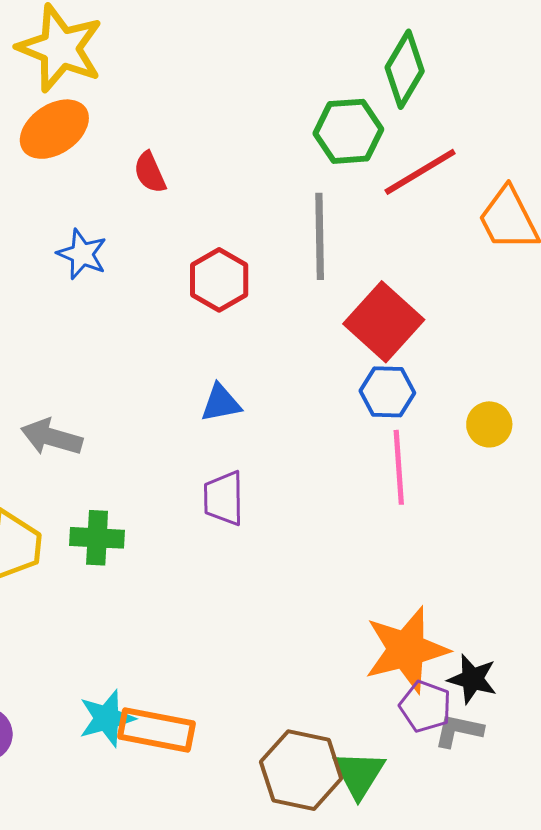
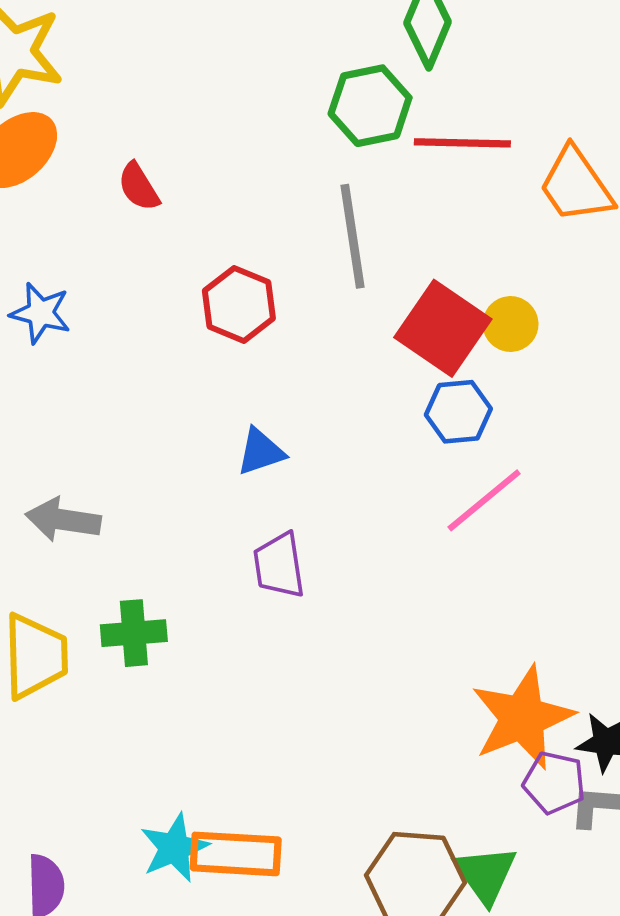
red line: (420, 172) -> (462, 143), turned 40
blue star: (82, 254) -> (40, 313), moved
yellow circle: (489, 424) -> (511, 324), moved
pink line: (399, 467) -> (484, 500), turned 62

